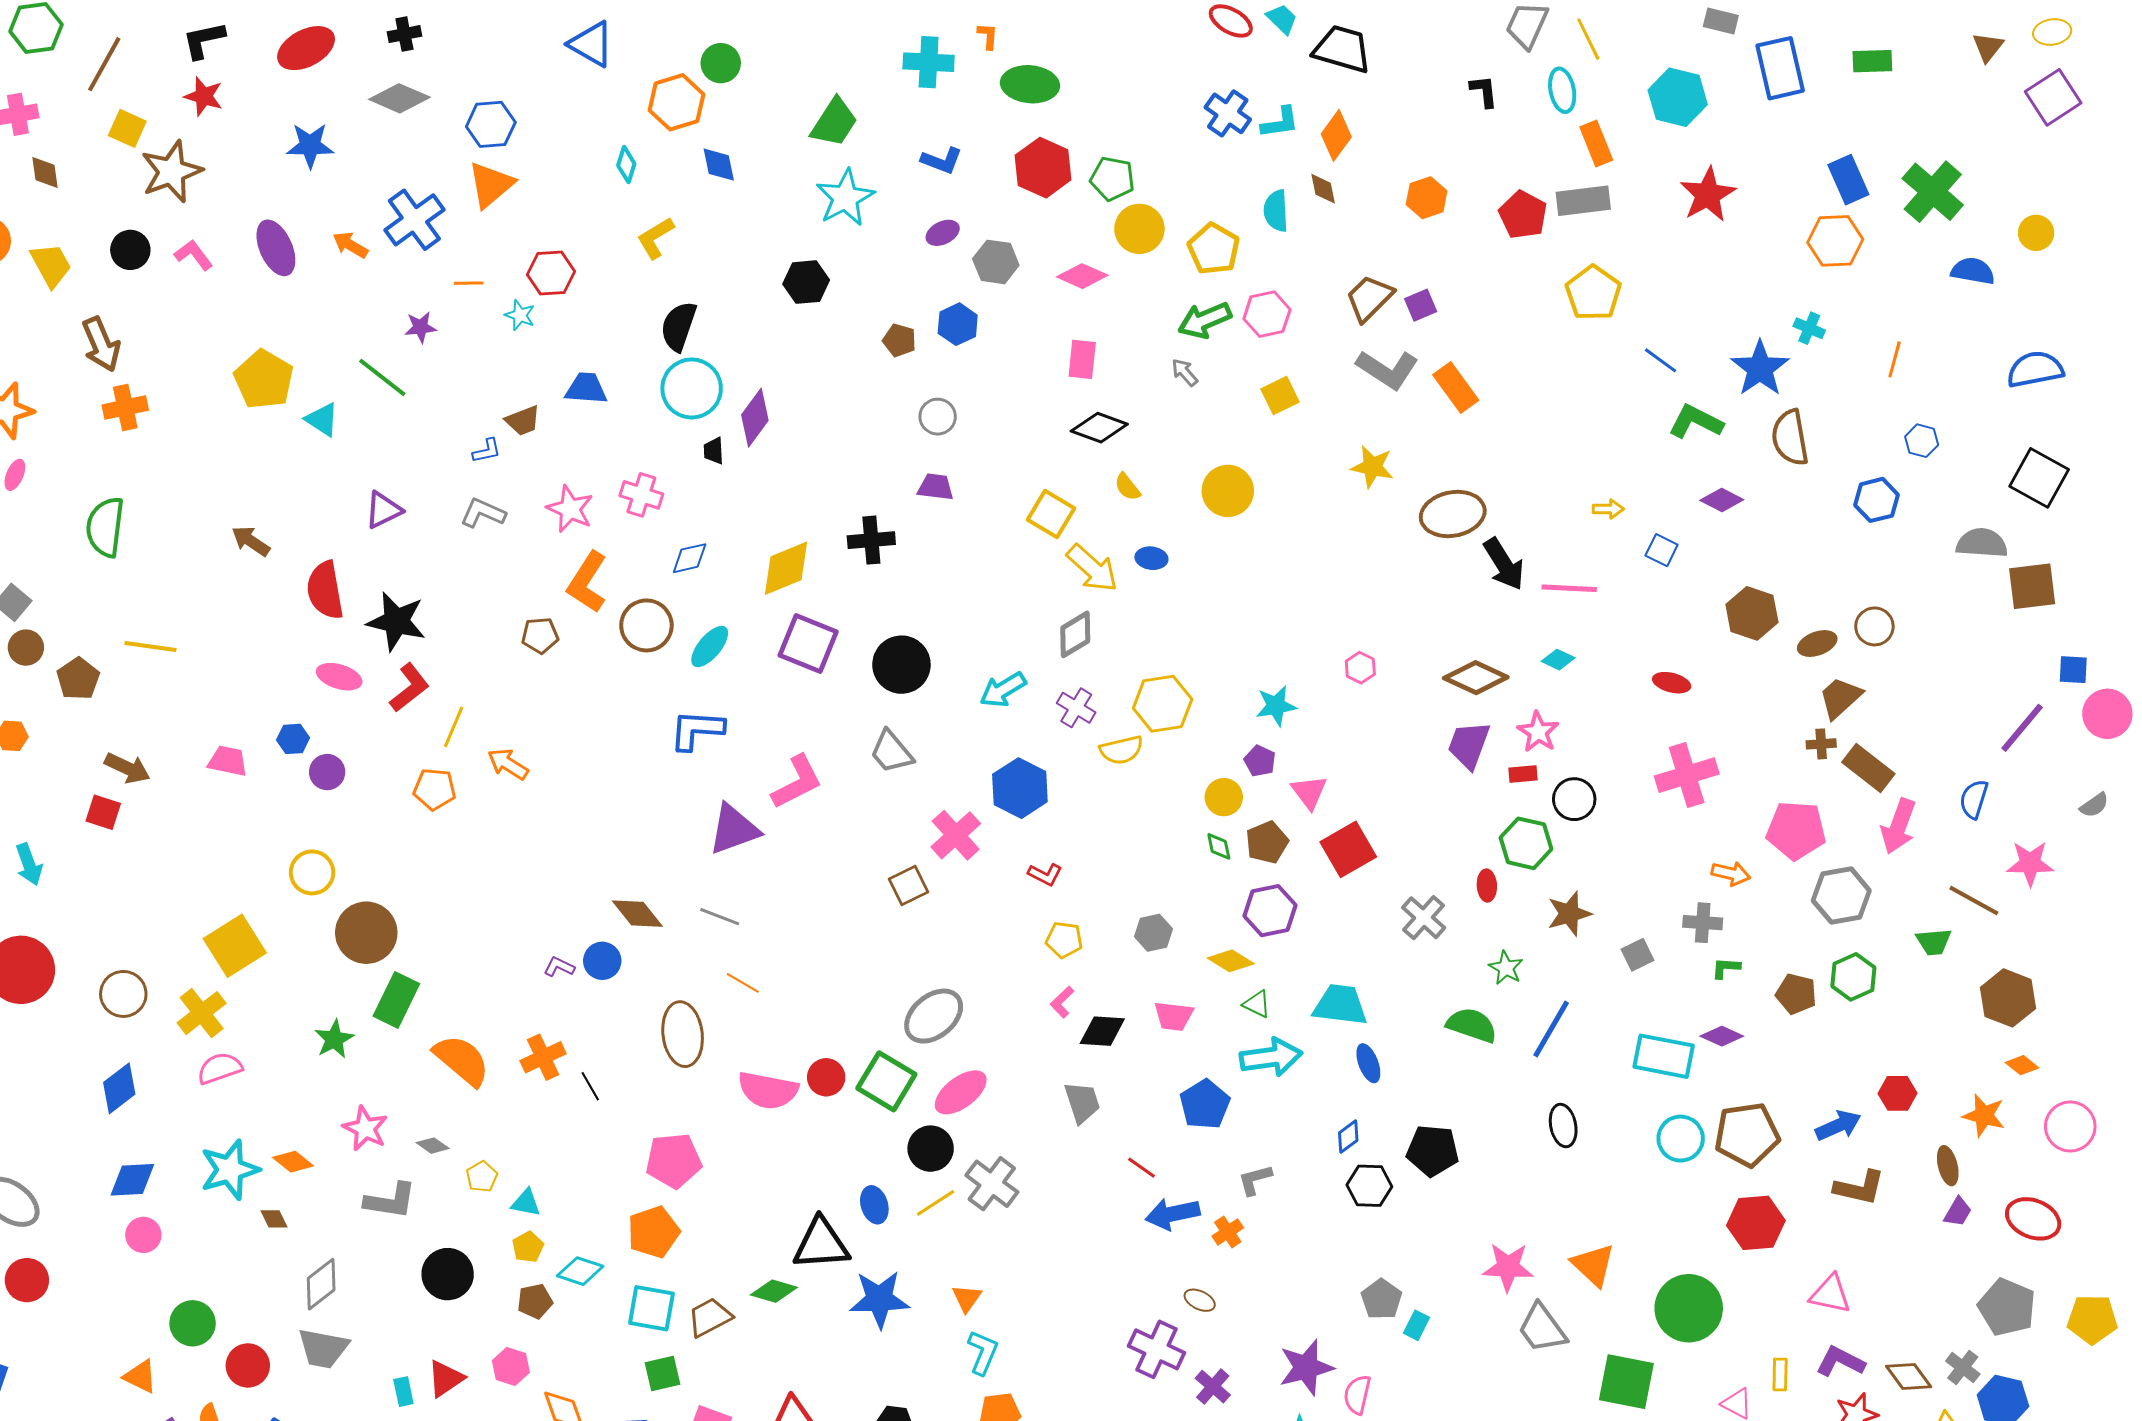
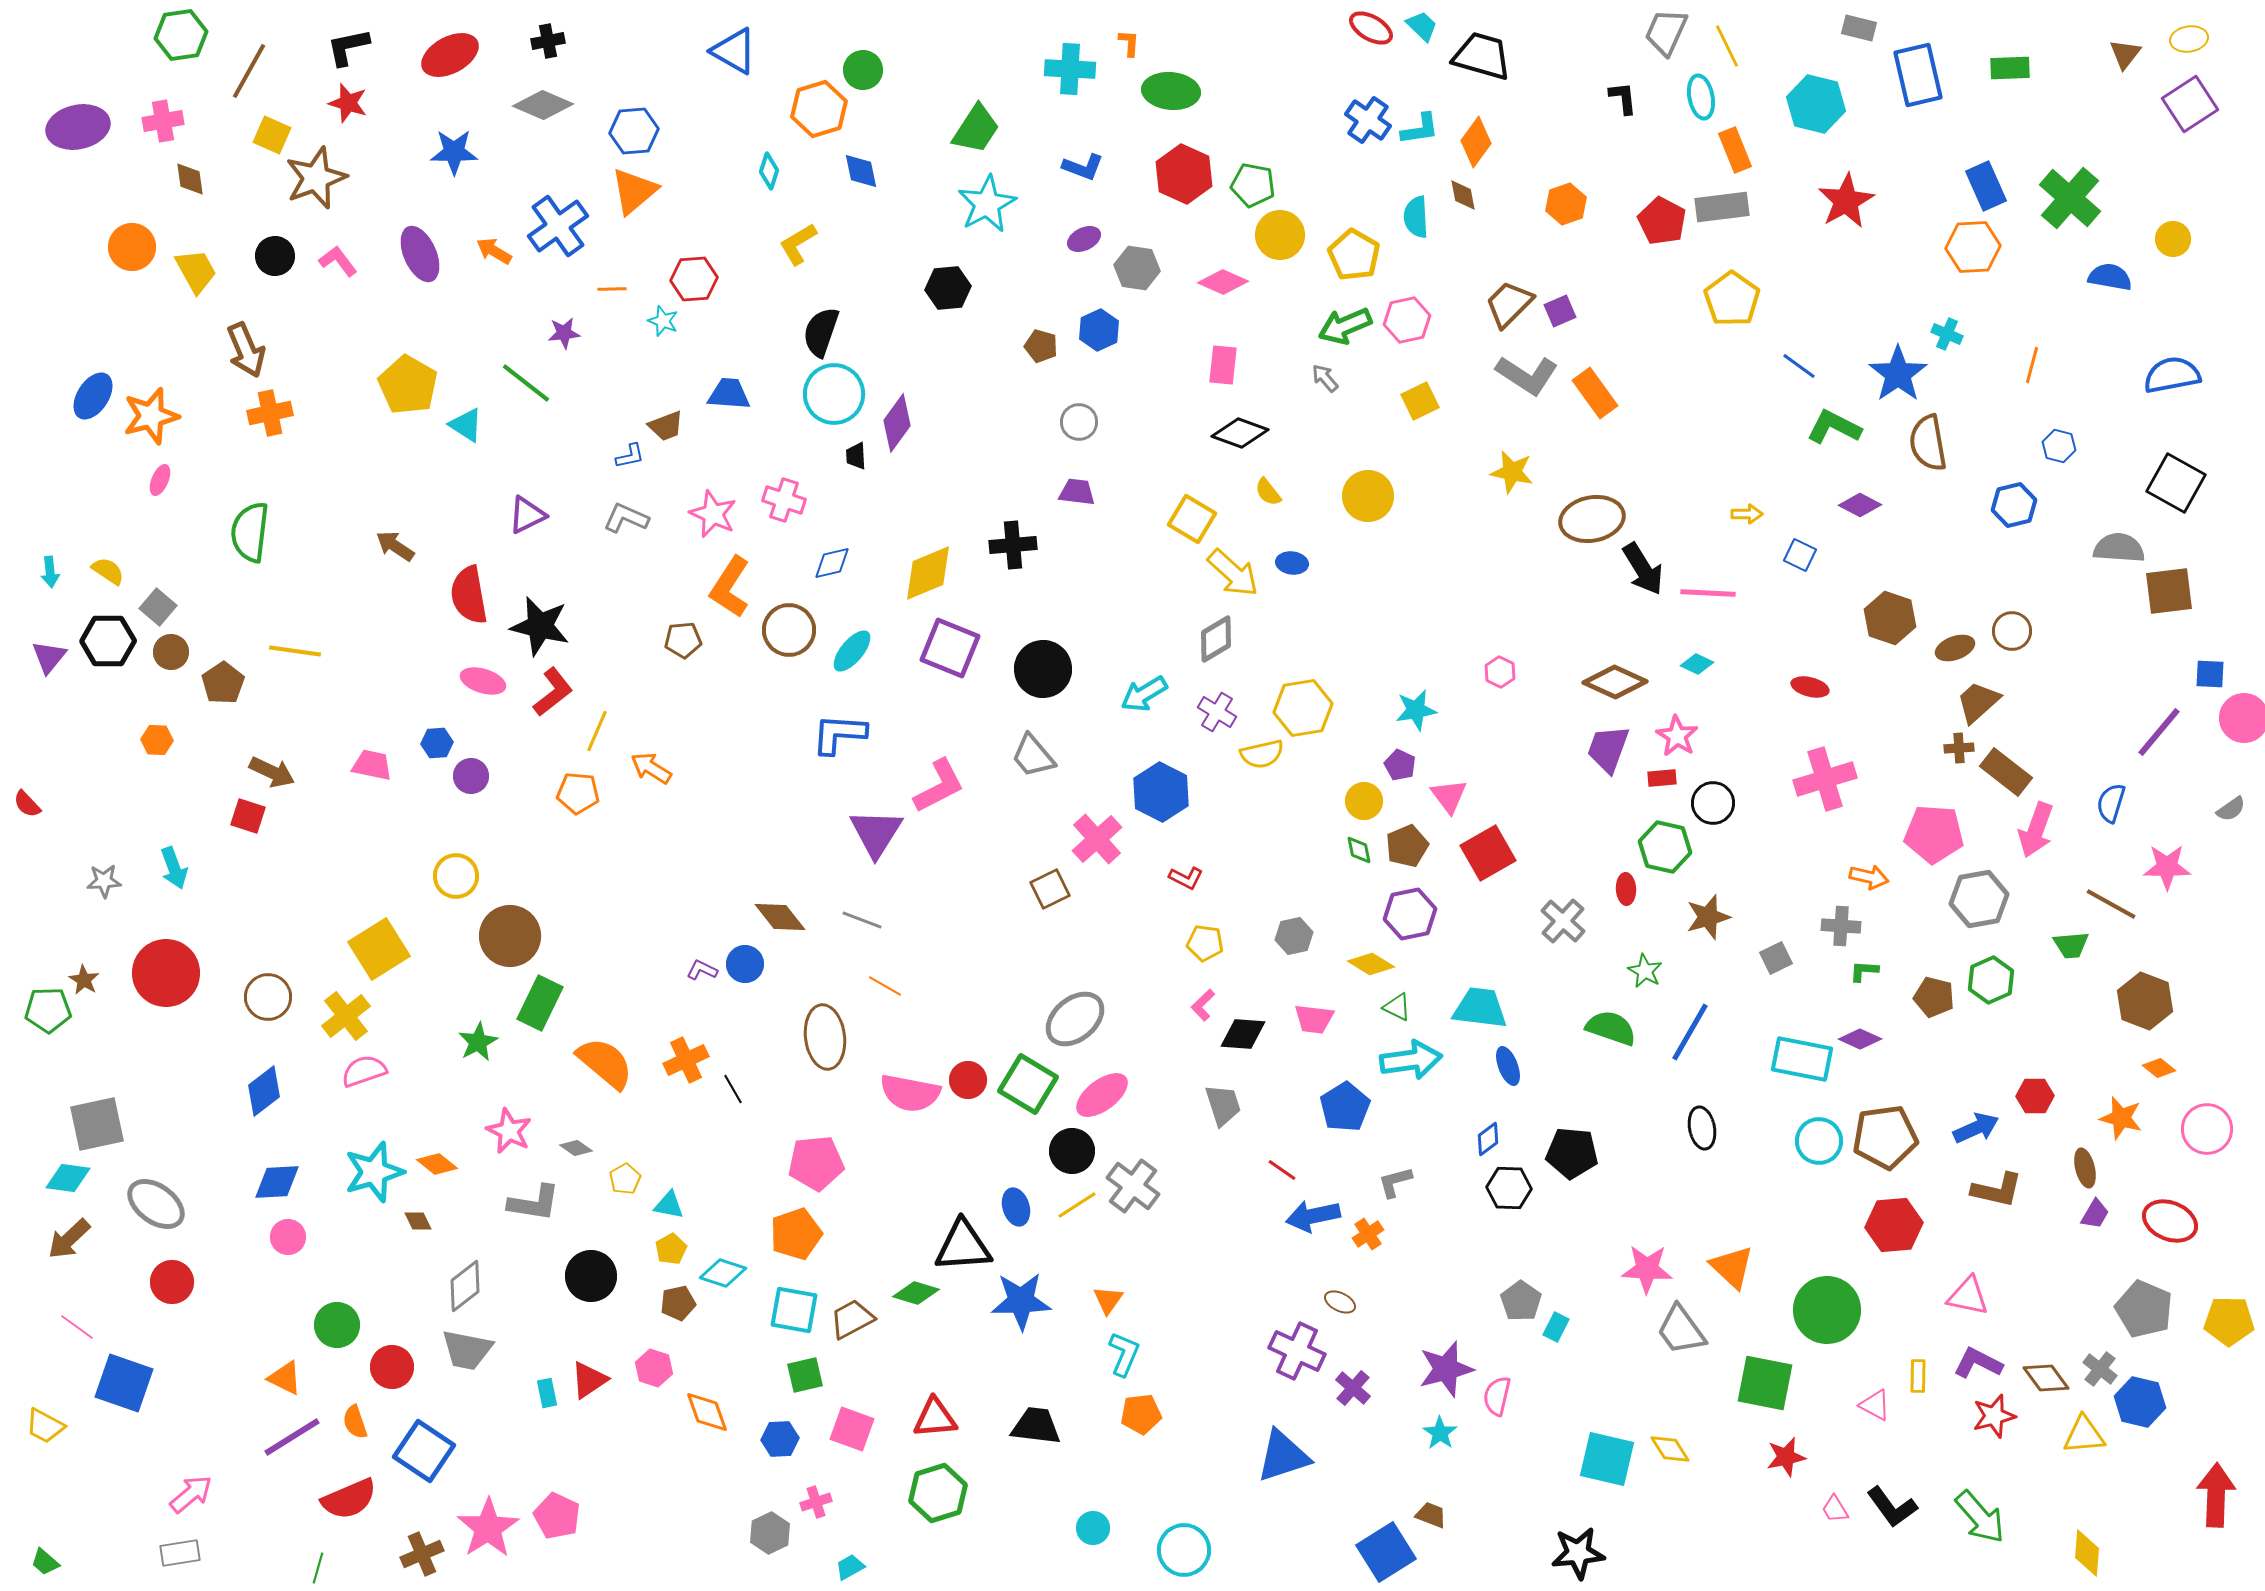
purple triangle: (734, 829) -> (876, 833), turned -38

